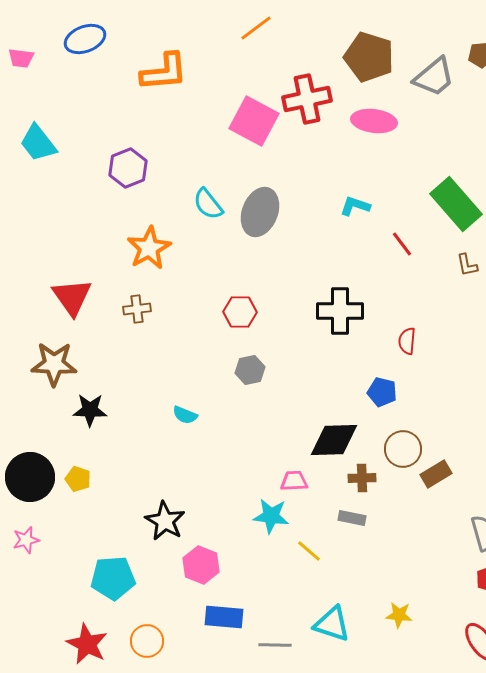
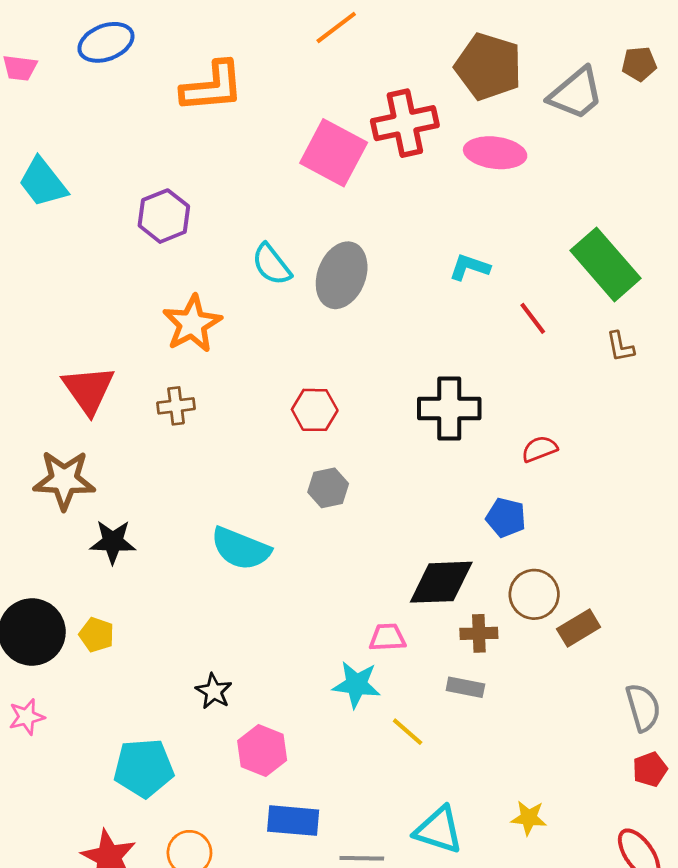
red semicircle: (407, 341) -> (540, 449), turned 64
cyan semicircle: (185, 415) -> (241, 549), size x1.8
black star: (165, 521) -> (214, 691), size x0.7

